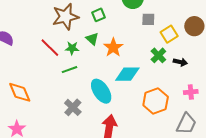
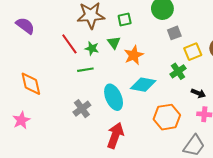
gray square: (148, 19) -> (174, 33), turned -32
black arrow: (180, 62) -> (198, 93), moved

